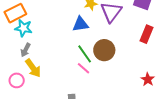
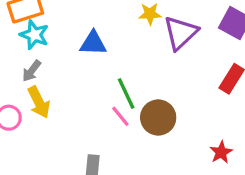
blue triangle: (80, 24) -> (93, 43), moved
brown circle: (104, 50) -> (158, 117), moved

